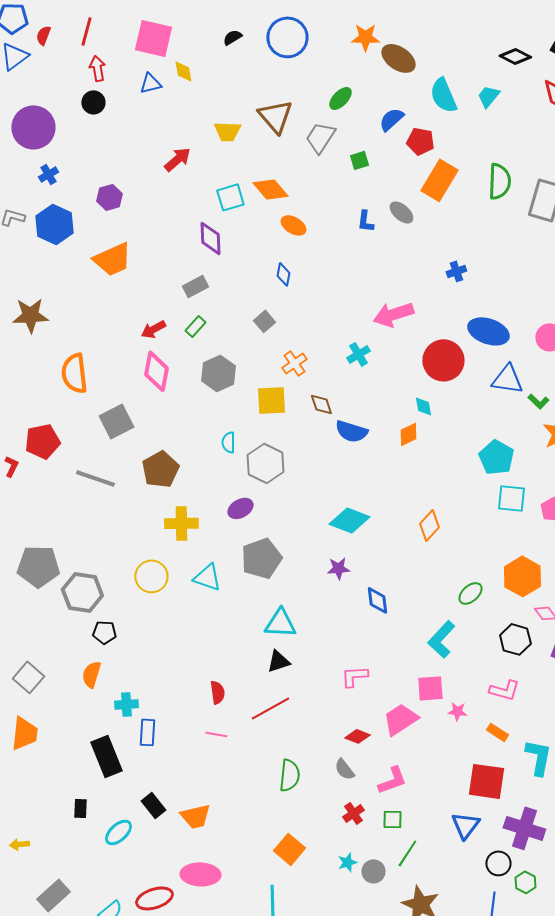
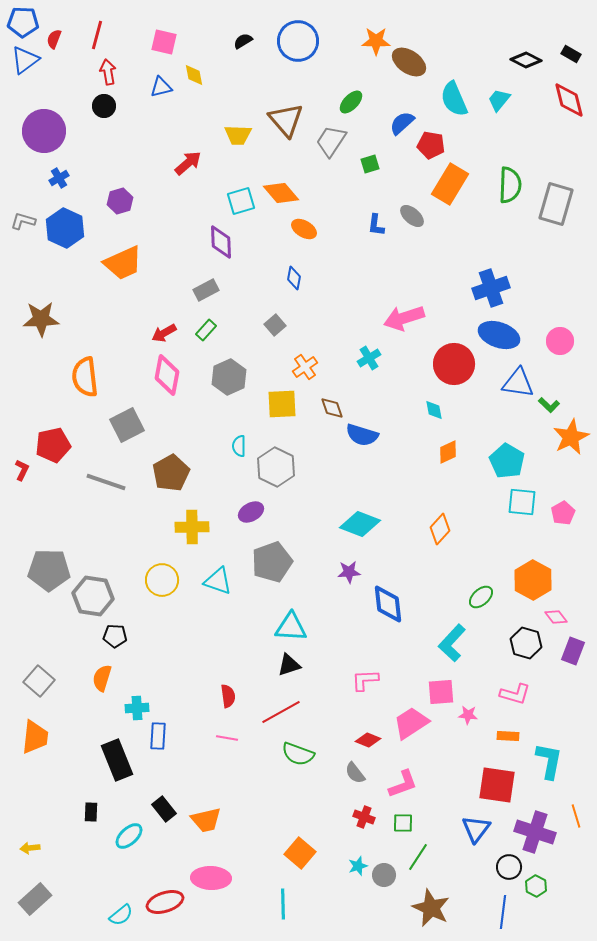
pink square: (153, 38) -> (164, 42), size x0.7
blue cross: (456, 271) -> (491, 288), moved, size x1.8
orange diamond: (408, 434) -> (448, 452), moved
blue diamond: (377, 600) -> (388, 604), size x1.4
orange rectangle: (497, 732) -> (508, 736), turned -30
green semicircle: (289, 775) -> (298, 754), moved, turned 104
red cross: (353, 813) -> (364, 817), turned -35
gray rectangle: (53, 895) -> (35, 899), moved

